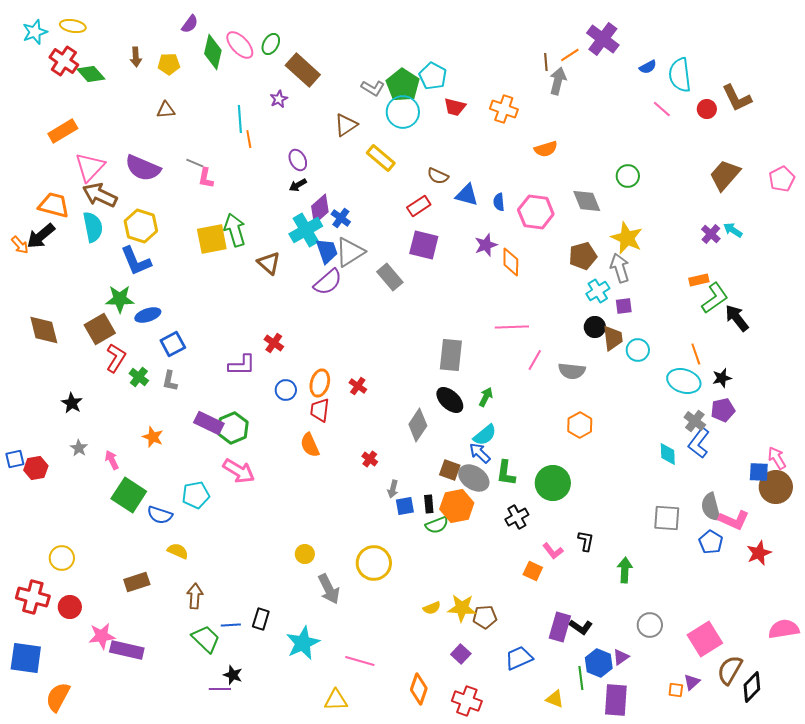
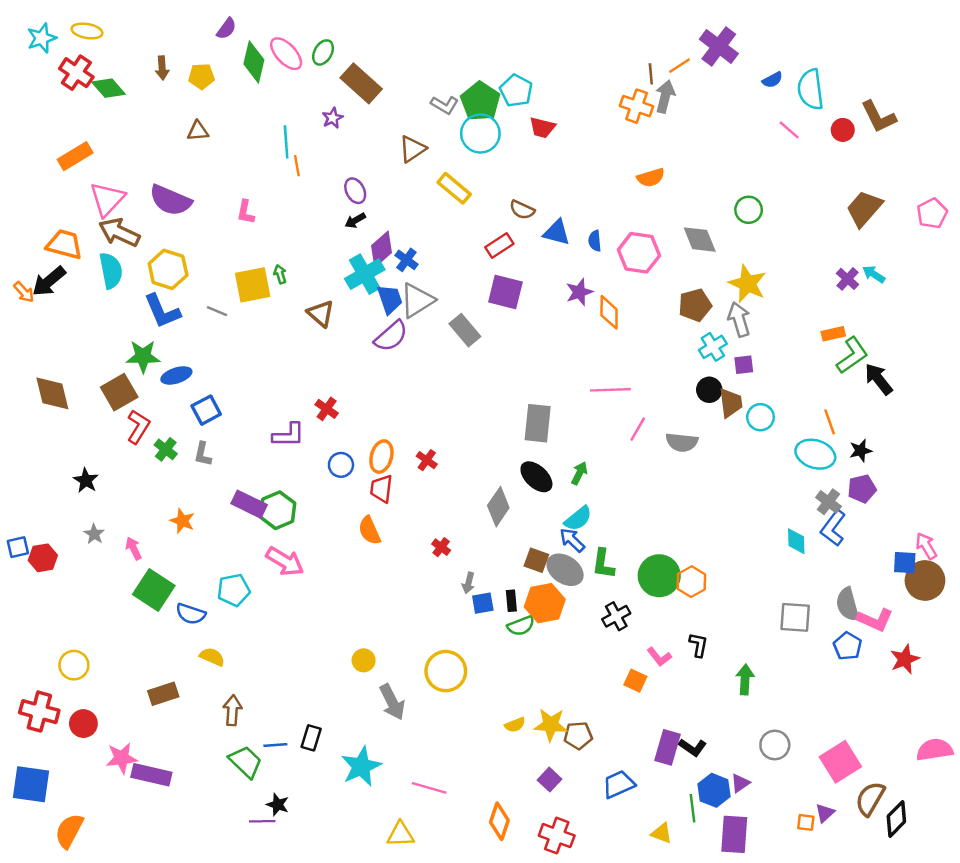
orange cross: (504, 109) -> (637, 106), moved
gray line: (195, 163) -> (217, 311), moved
green arrow: (235, 230) -> (280, 274), size x0.5
orange hexagon: (580, 425) -> (691, 582), moved

